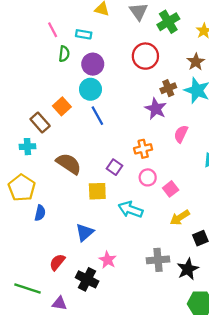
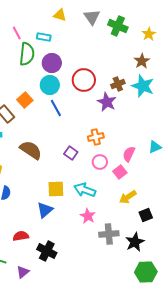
green cross: (168, 22) -> (118, 26), turned -36
green semicircle: (64, 54) -> (27, 54), size x1.6
red circle: (145, 56) -> (84, 80), moved
pink semicircle: (181, 134) -> (129, 154), moved
yellow square: (97, 191) -> (56, 189), moved
pink star: (108, 260) -> (88, 216), moved
red semicircle: (57, 262) -> (21, 236), turned 42
purple triangle: (60, 303) -> (23, 272), turned -48

